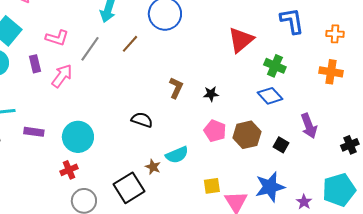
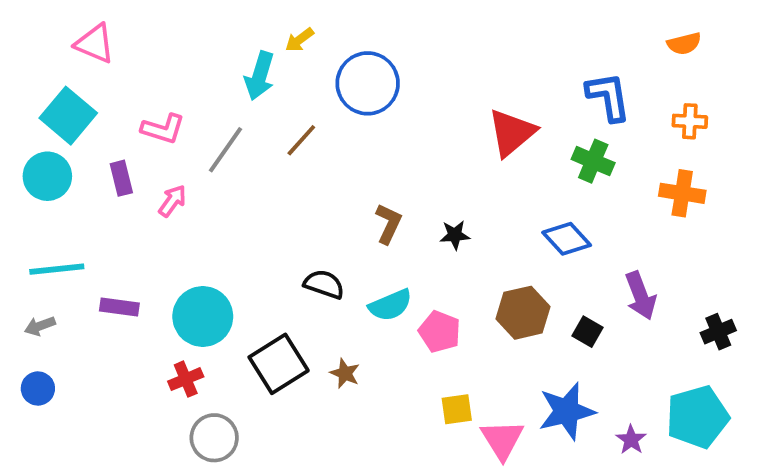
green cross: (275, 66) -> (593, 161), moved
pink arrow: (62, 76) -> (172, 201), size x0.7
pink pentagon: (215, 131) -> (440, 332), moved
cyan semicircle: (177, 155) -> (390, 305), moved
black square: (129, 188) -> (279, 364), moved

